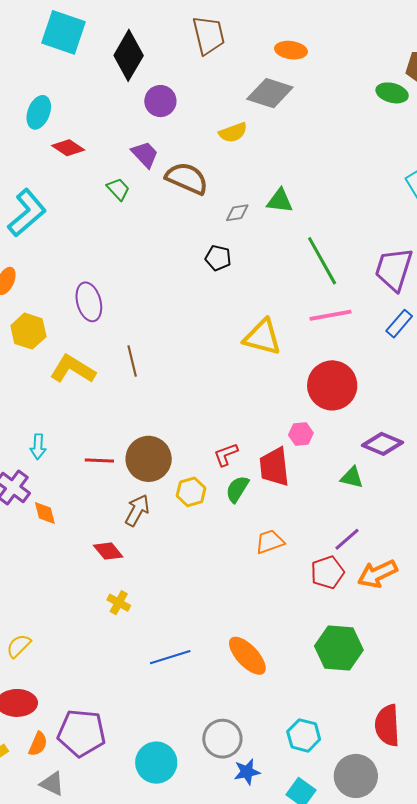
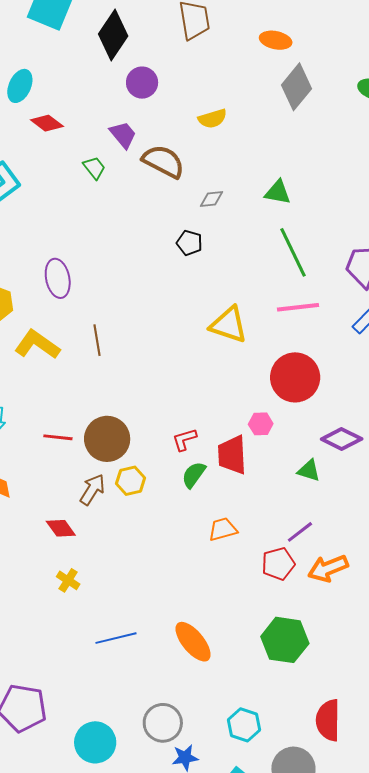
gray diamond: (270, 93) -> (297, 87), moved, turned -72
green triangle: (280, 201) -> (278, 192), moved
yellow hexagon: (191, 492) -> (131, 481), moved

